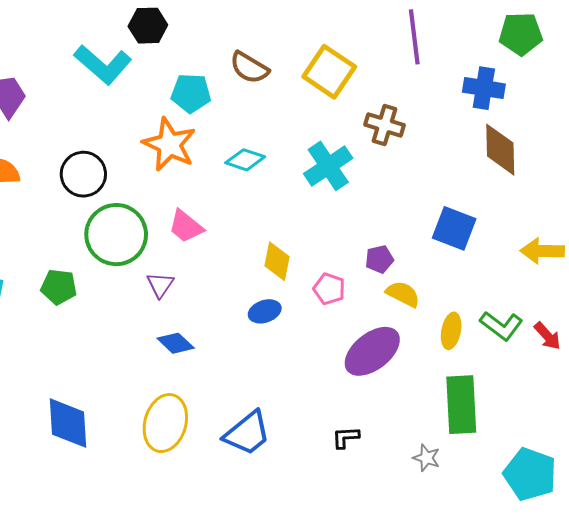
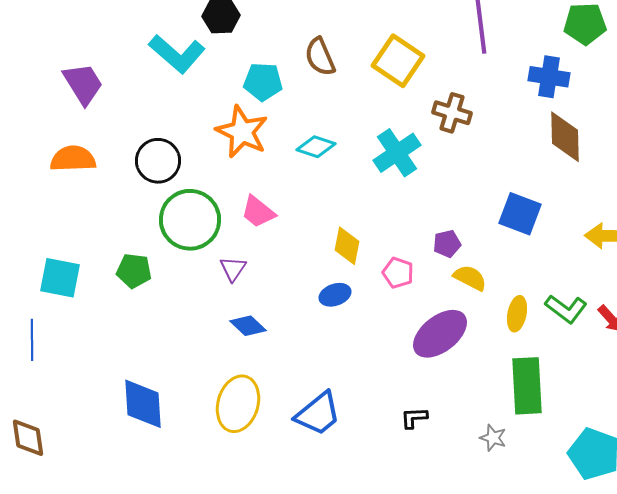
brown semicircle: (249, 68) -> (320, 57), turned 36

